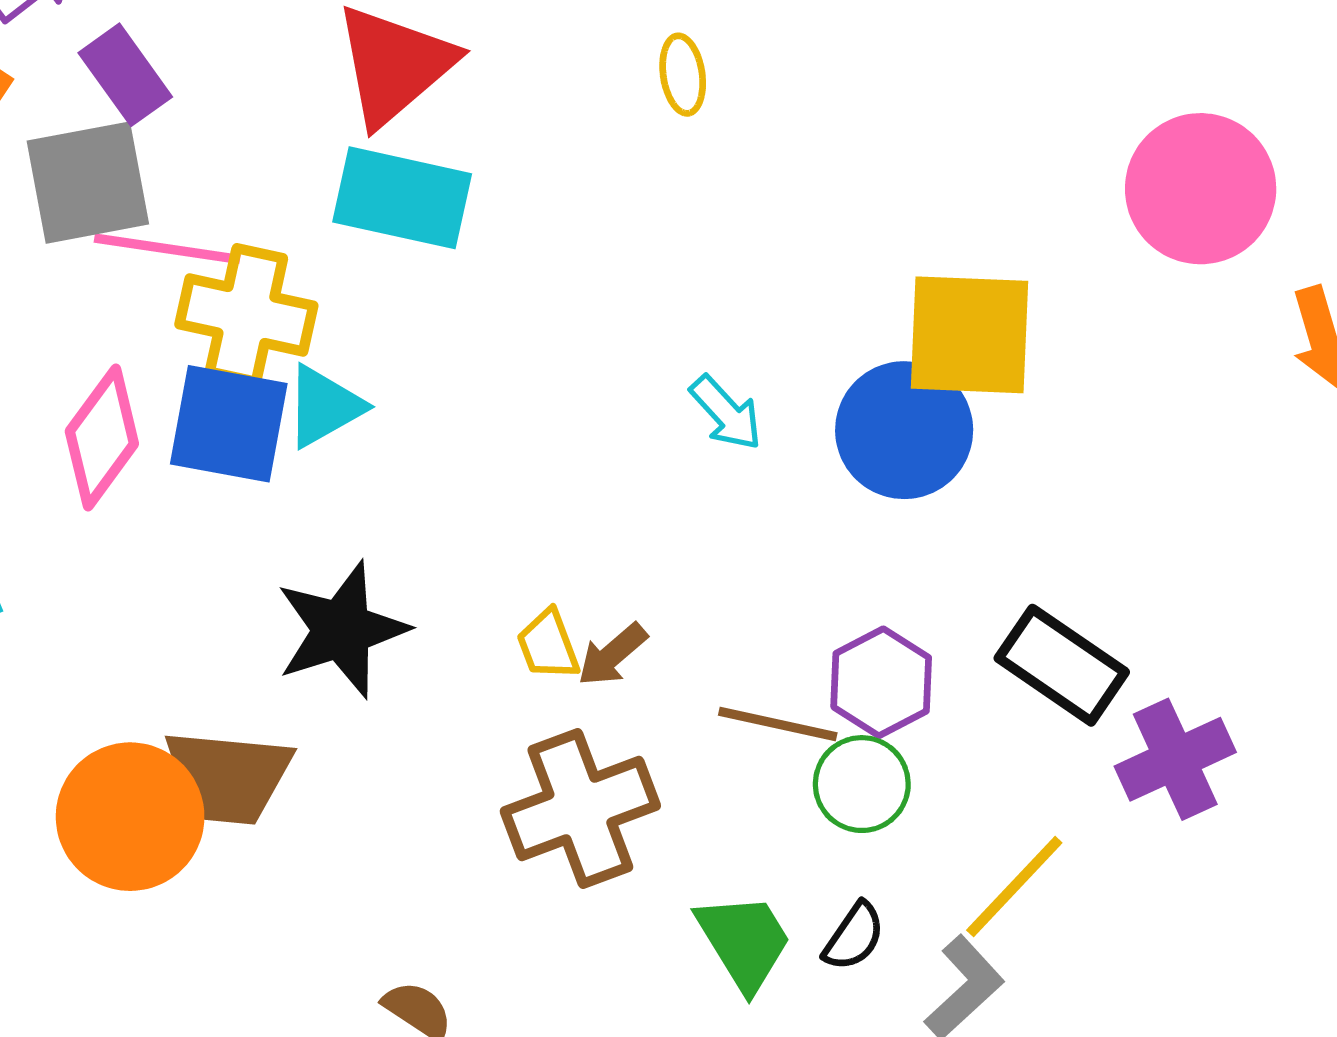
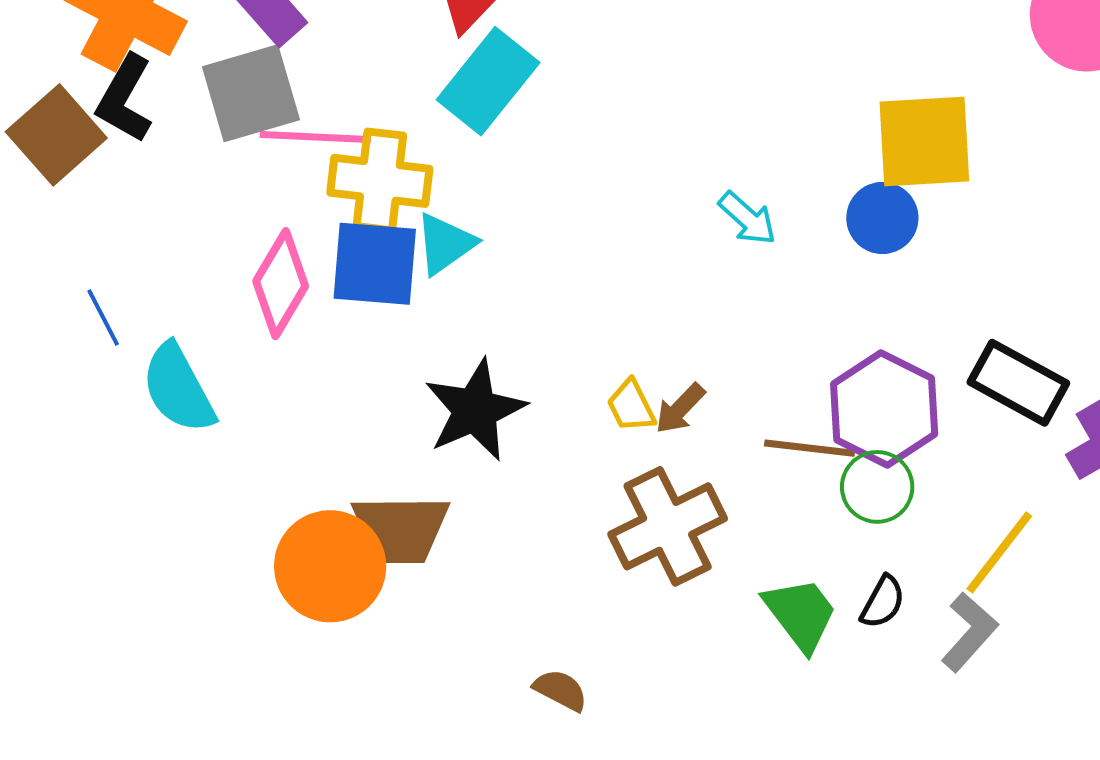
cyan rectangle: (402, 198) -> (488, 81), turned -58
blue circle: (904, 430) -> (882, 218), size x0.7
purple hexagon: (881, 682) -> (884, 409), size x1.4

